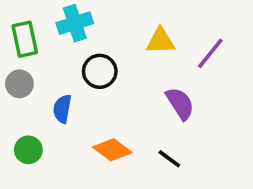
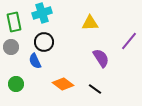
purple line: (210, 53) -> (129, 41), moved
black circle: (100, 71) -> (44, 42), moved
blue semicircle: (62, 109) -> (35, 61), turned -35

